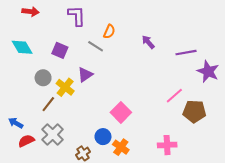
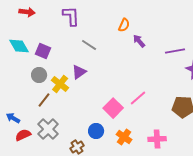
orange semicircle: (109, 32) -> (124, 25), moved
purple square: (60, 50) -> (43, 51), moved
pink line: (174, 96) -> (138, 98), moved
orange cross: (121, 147) -> (124, 137), moved

